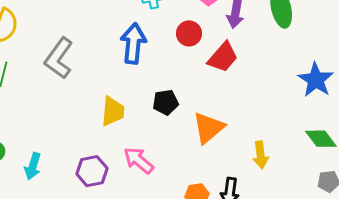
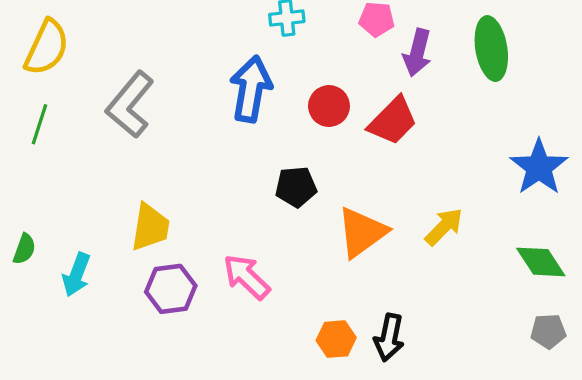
red circle: (189, 33) -> (329, 106), moved
yellow trapezoid: (113, 111) -> (150, 227), moved
yellow arrow: (260, 155) -> (444, 227), moved, turned -132

